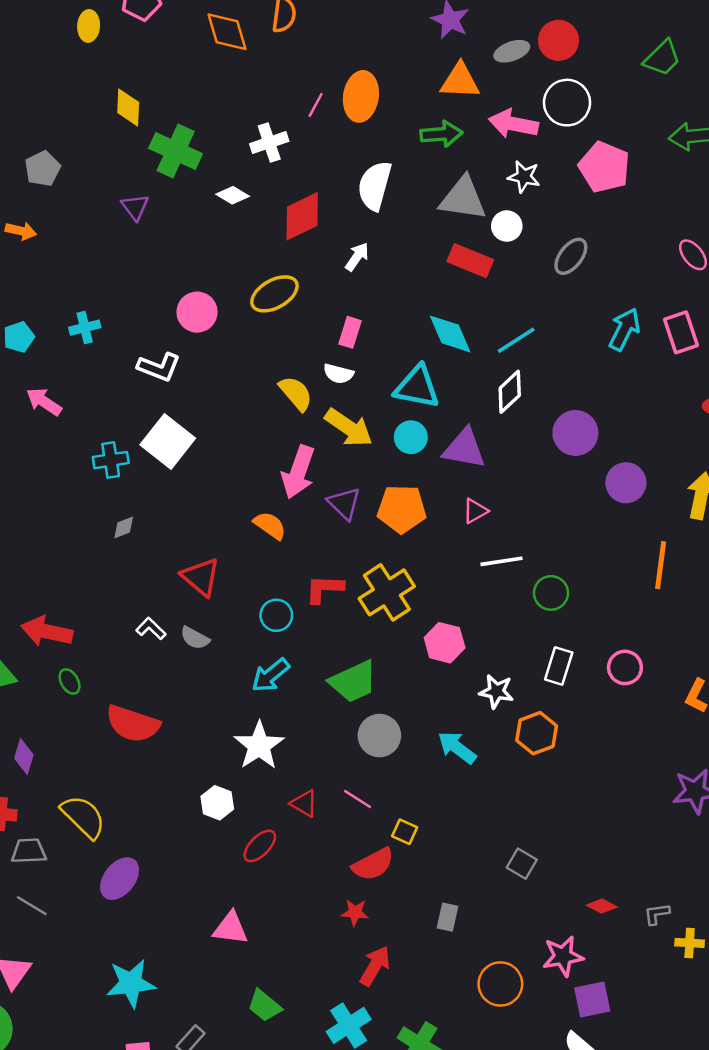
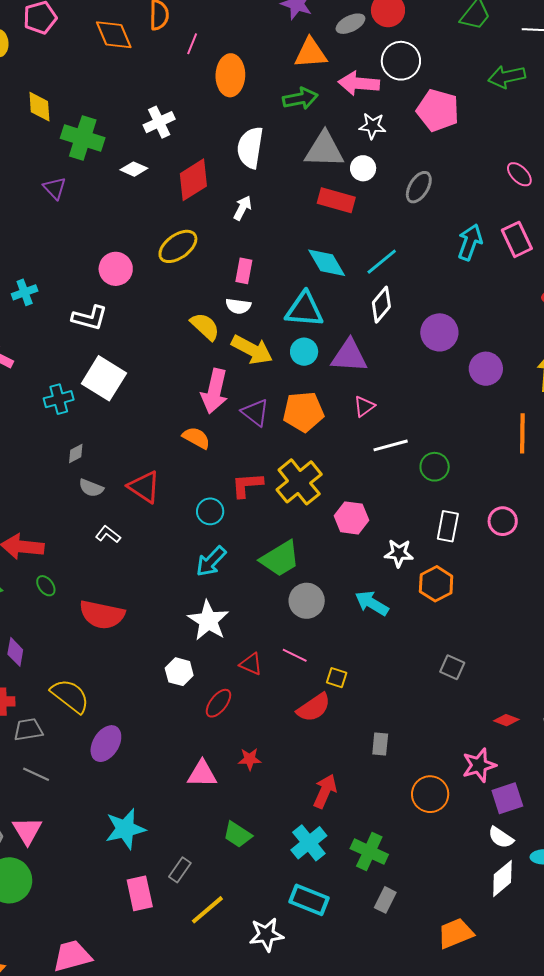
pink line: (316, 105) -> (192, 44), moved
gray semicircle: (195, 638) -> (91, 488), moved
gray square: (522, 864) -> (452, 667), moved
red star: (355, 912) -> (250, 759), moved

